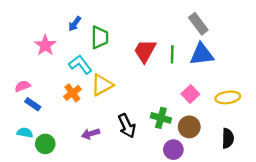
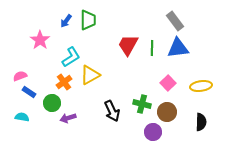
green trapezoid: (100, 37) -> (88, 20), moved
cyan L-shape: (80, 65) -> (71, 57), turned 95
purple arrow: (91, 134) -> (68, 118), moved
green circle: (45, 144) -> (52, 103), moved

